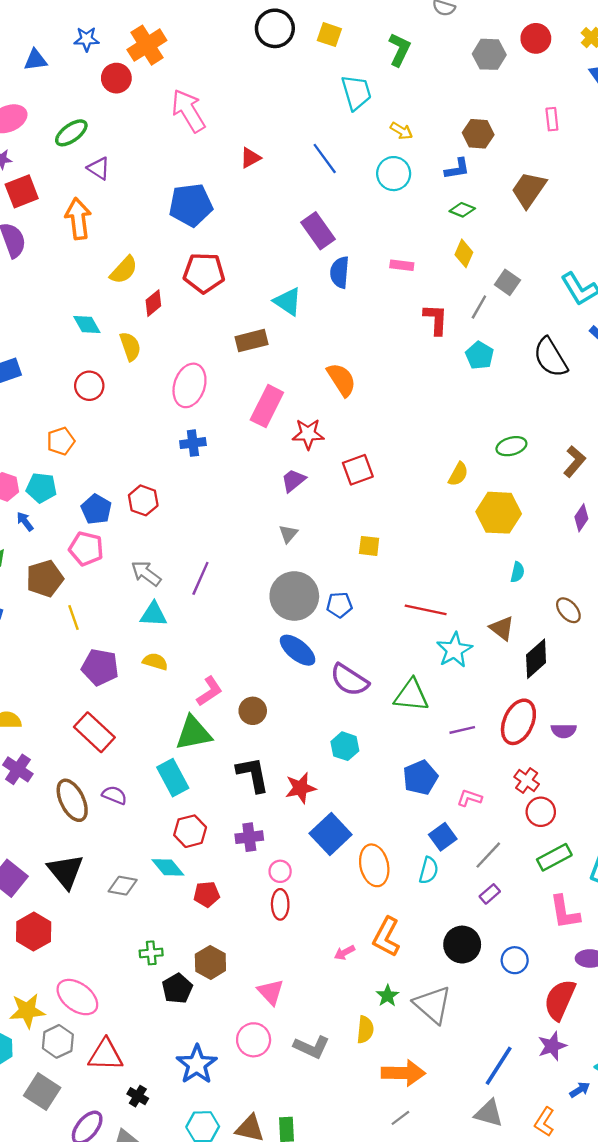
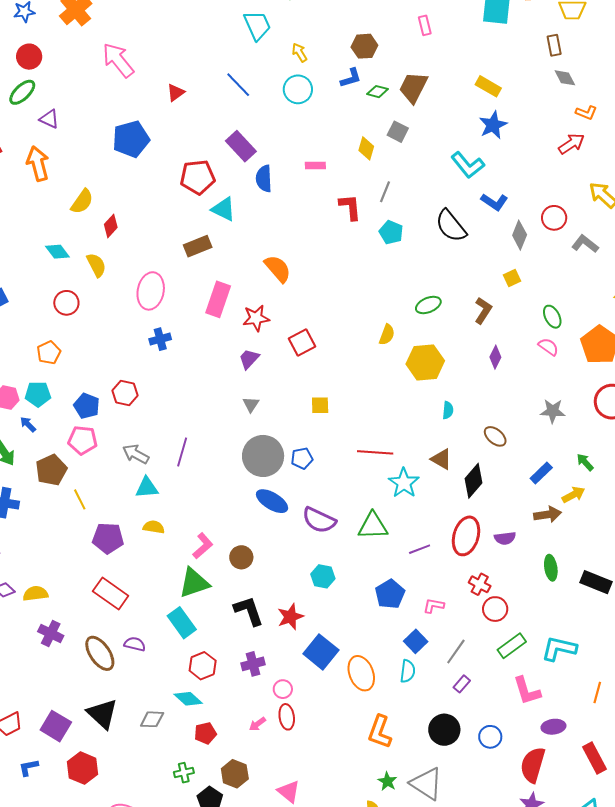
red circle: (116, 78) -> (29, 57), moved
yellow arrow: (401, 131) -> (300, 53), turned -144
green diamond: (462, 210) -> (377, 92), moved
red pentagon: (204, 273) -> (198, 177), moved
gray square: (507, 282) -> (398, 132), moved
red pentagon: (207, 894) -> (205, 733), moved
pink arrow: (345, 953) -> (257, 724), moved

